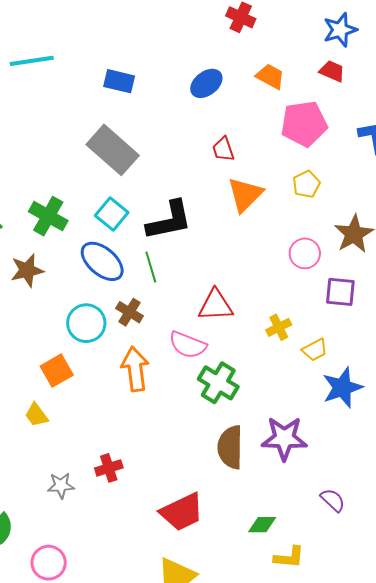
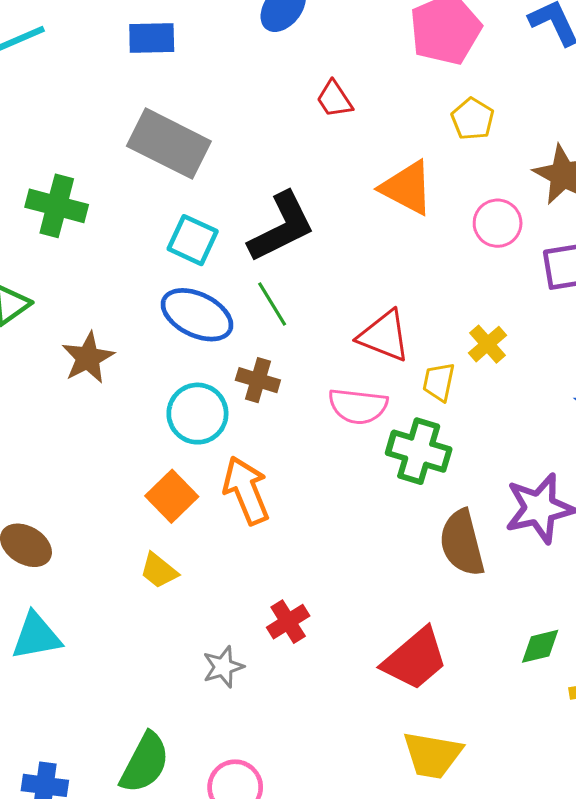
orange triangle: (245, 195) -> (407, 188), moved, turned -33
green cross: (48, 216) -> (57, 206), moved
red triangle: (216, 305) -> (384, 336), turned 39
yellow trapezoid: (315, 350) -> (439, 382), moved, turned 144
orange arrow: (135, 369) -> (246, 490), moved

